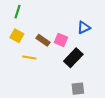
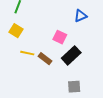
blue triangle: (84, 28) -> (80, 16), moved
brown rectangle: (43, 40) -> (45, 59), moved

